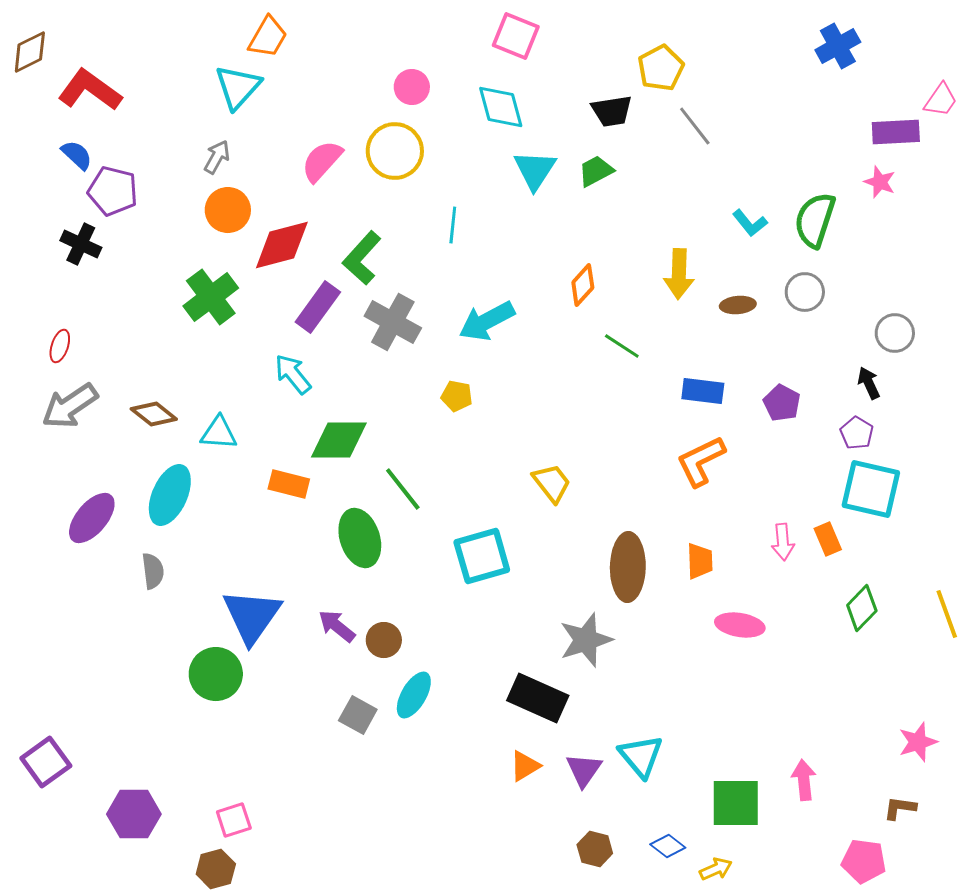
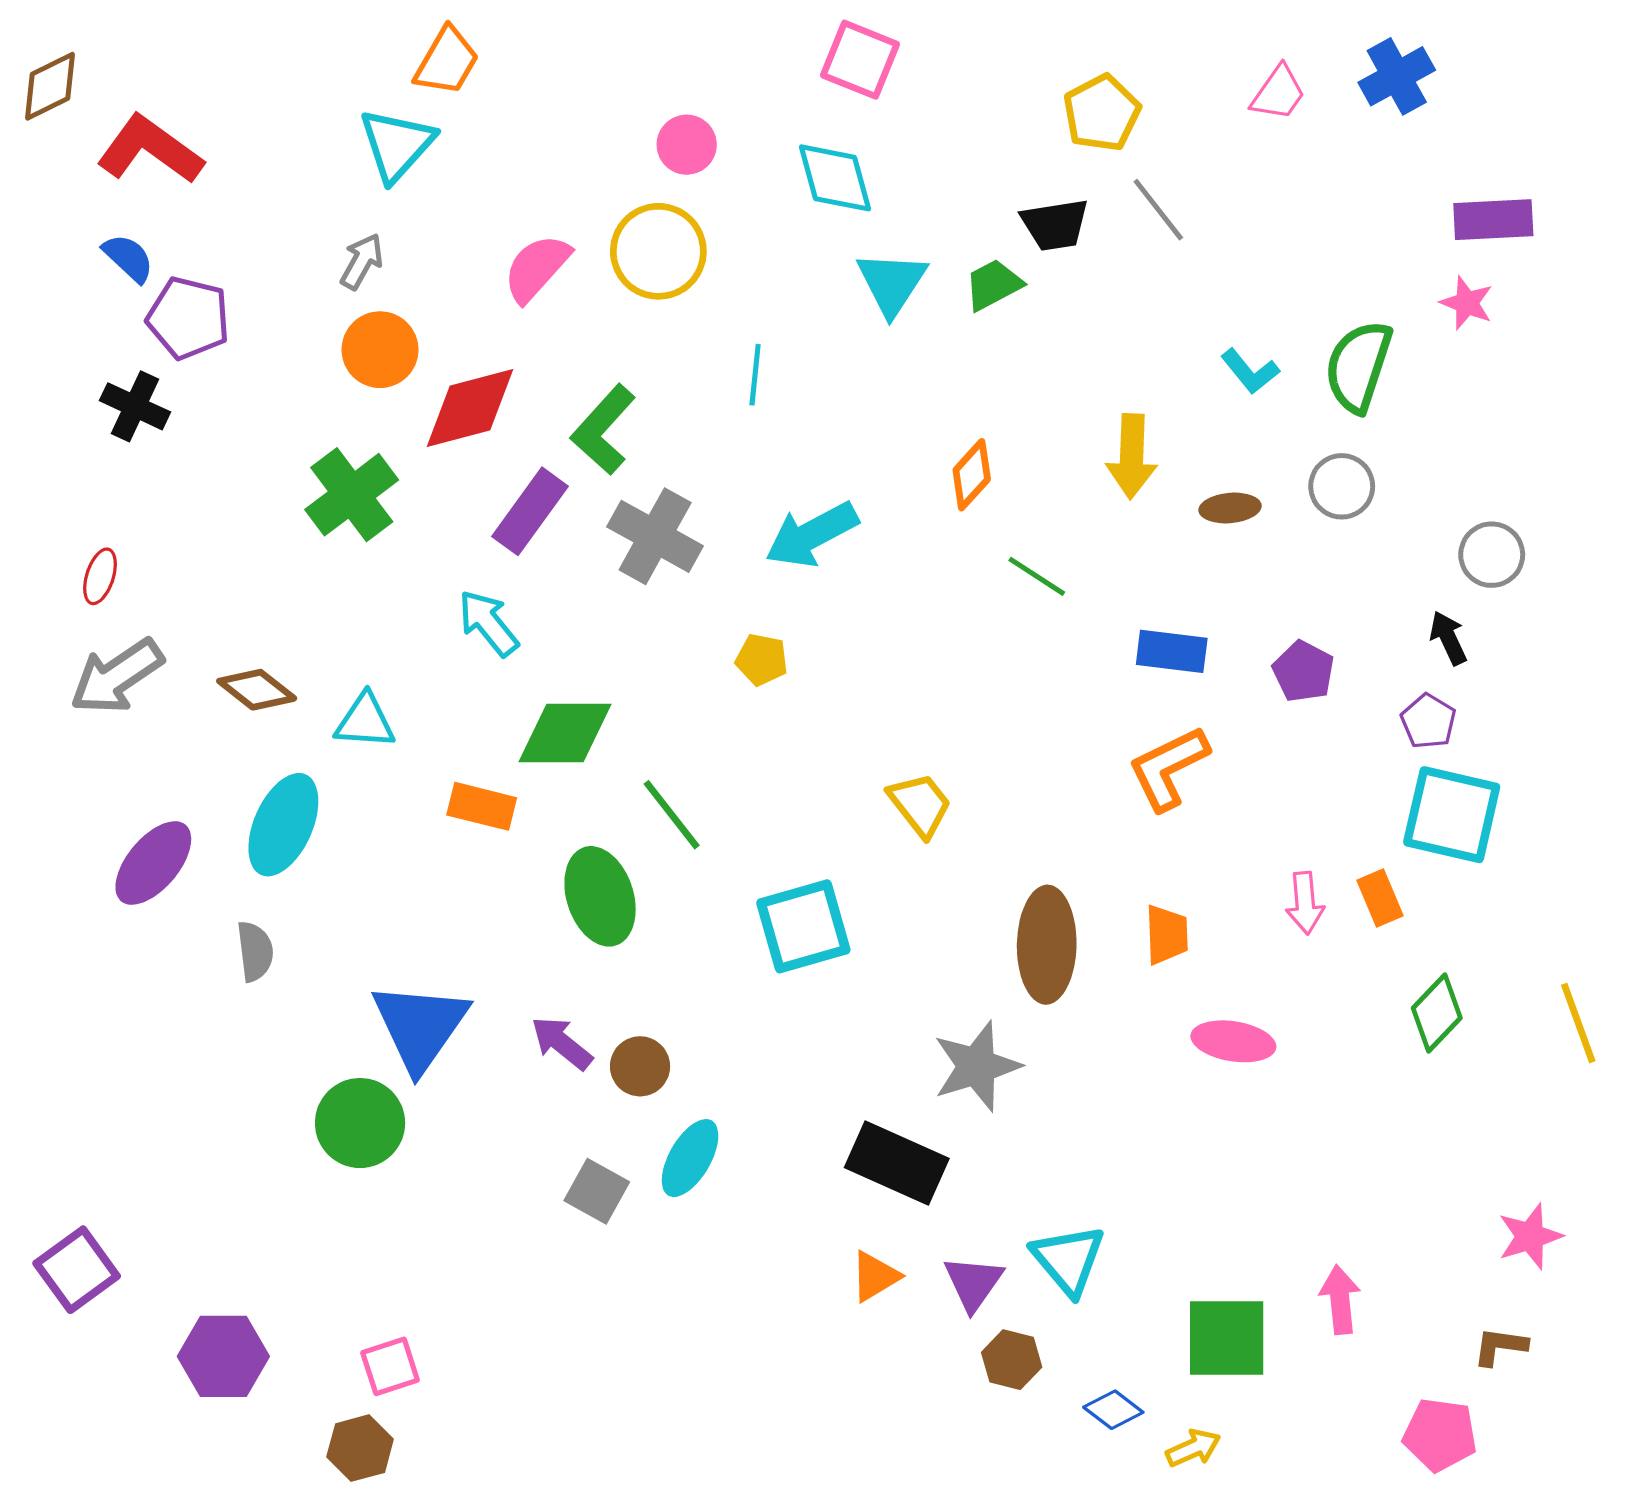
pink trapezoid: (941, 100) -> (1278, 93), moved
black trapezoid: (612, 111) -> (1055, 225), moved
brown hexagon: (595, 849) -> (1012, 1360), moved

